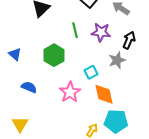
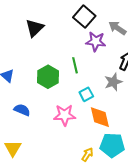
green line: (75, 30) -> (75, 65), moved
purple star: (101, 32) -> (96, 41), moved
pink star: (70, 92) -> (65, 115), turned 30

